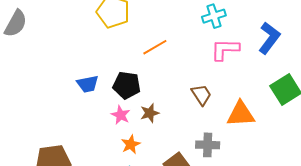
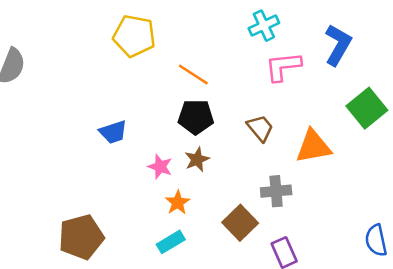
orange line: (155, 47) -> (193, 74), turned 70
black pentagon: (127, 85) -> (196, 117), moved

